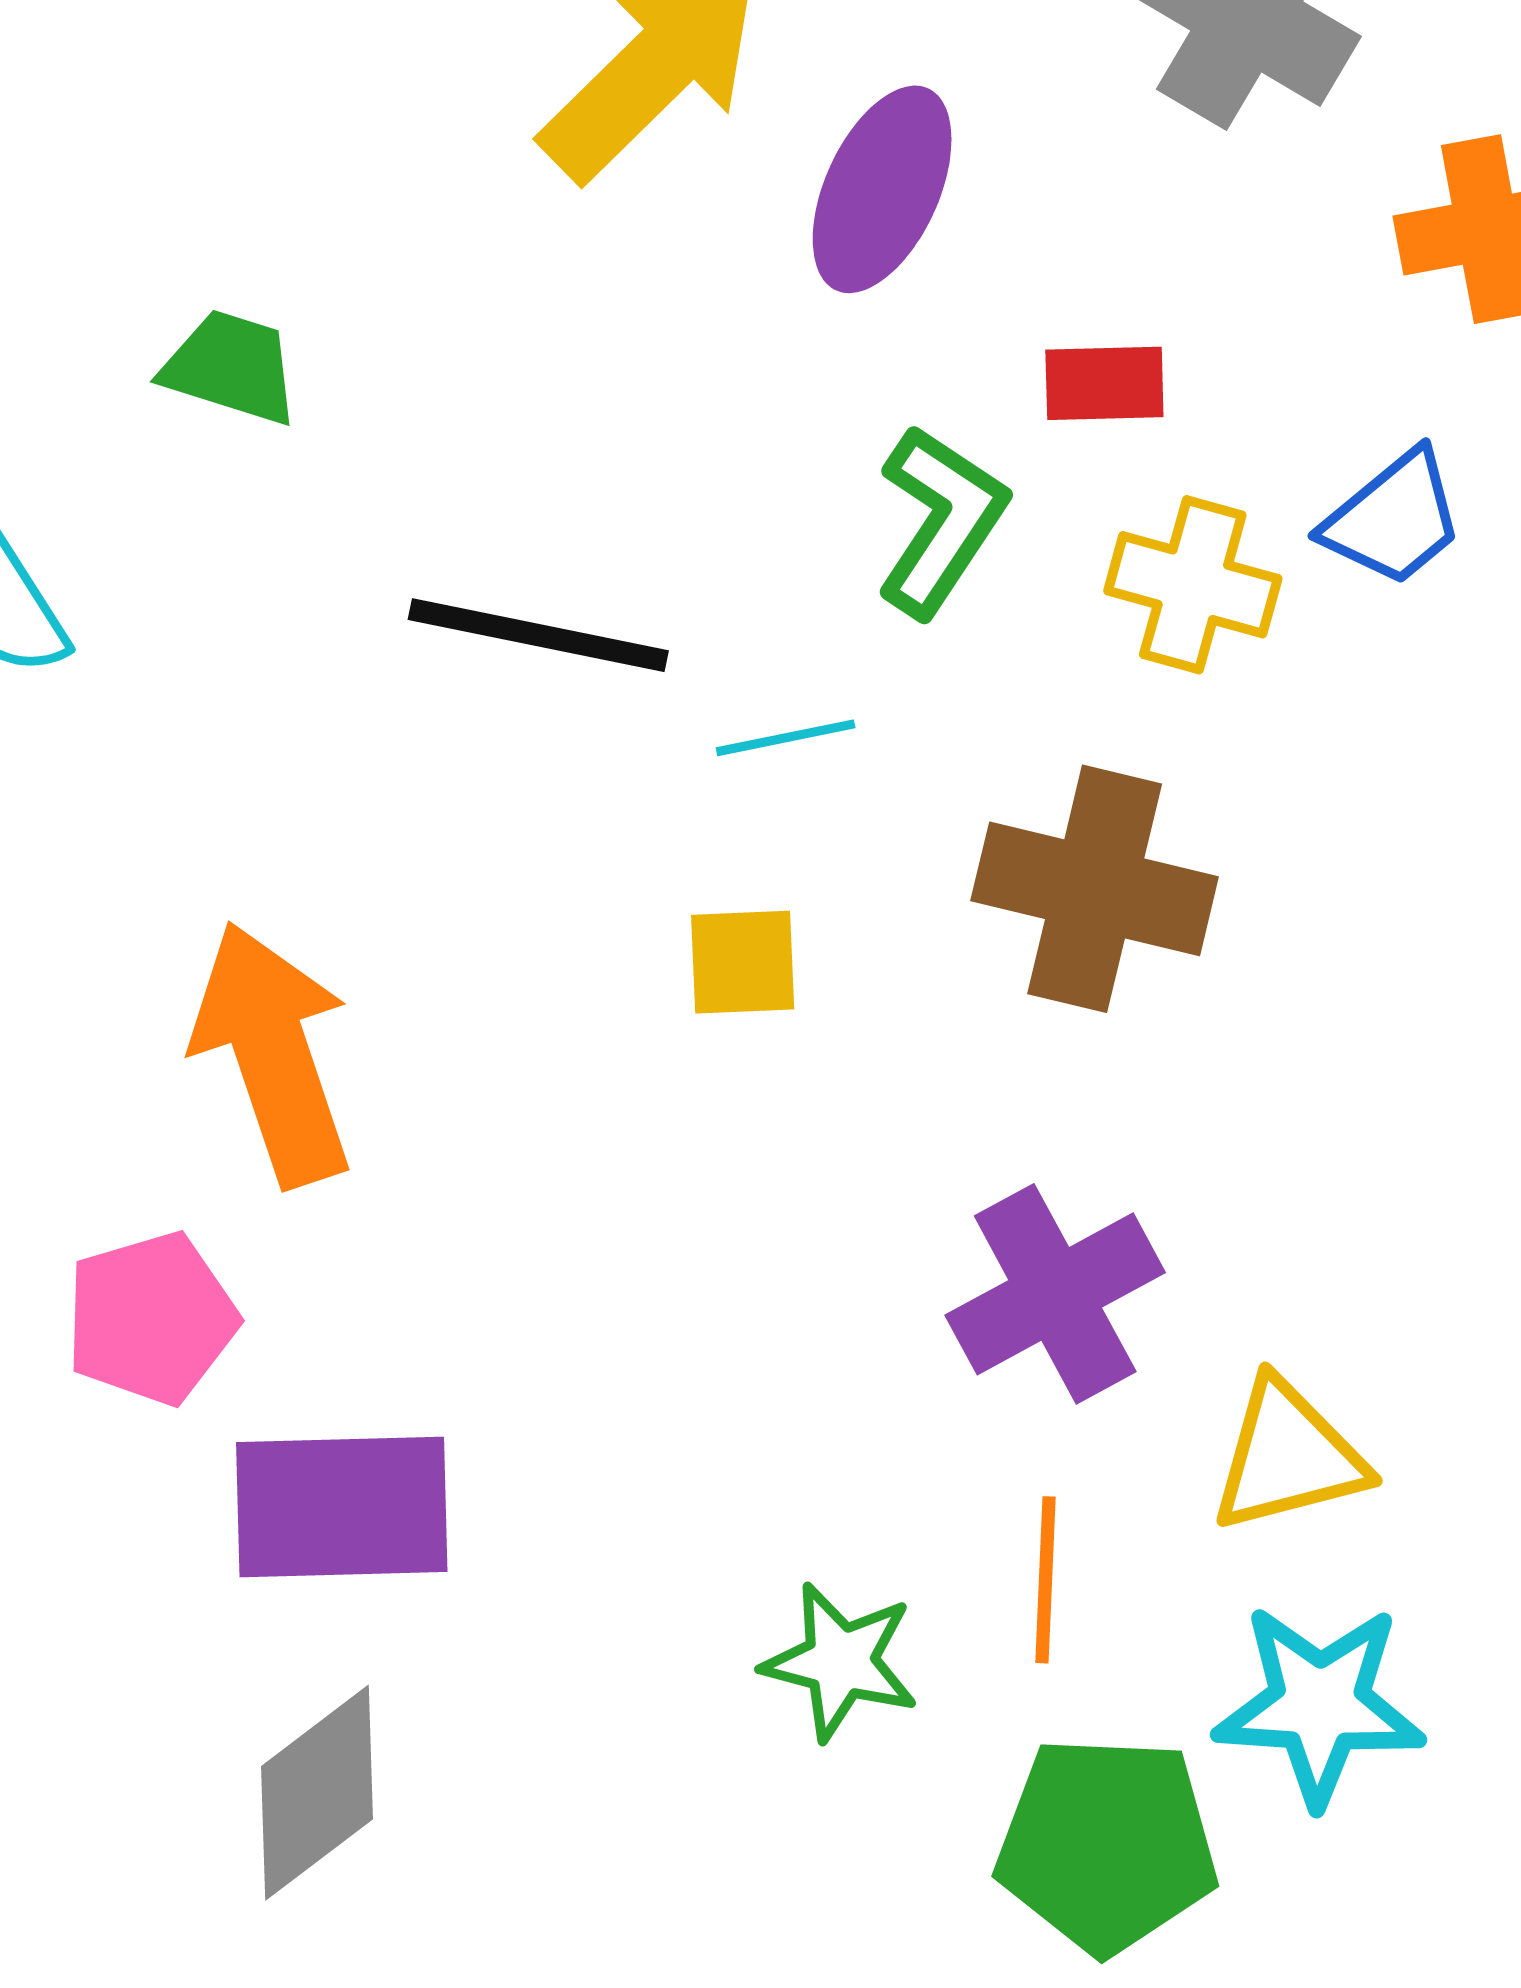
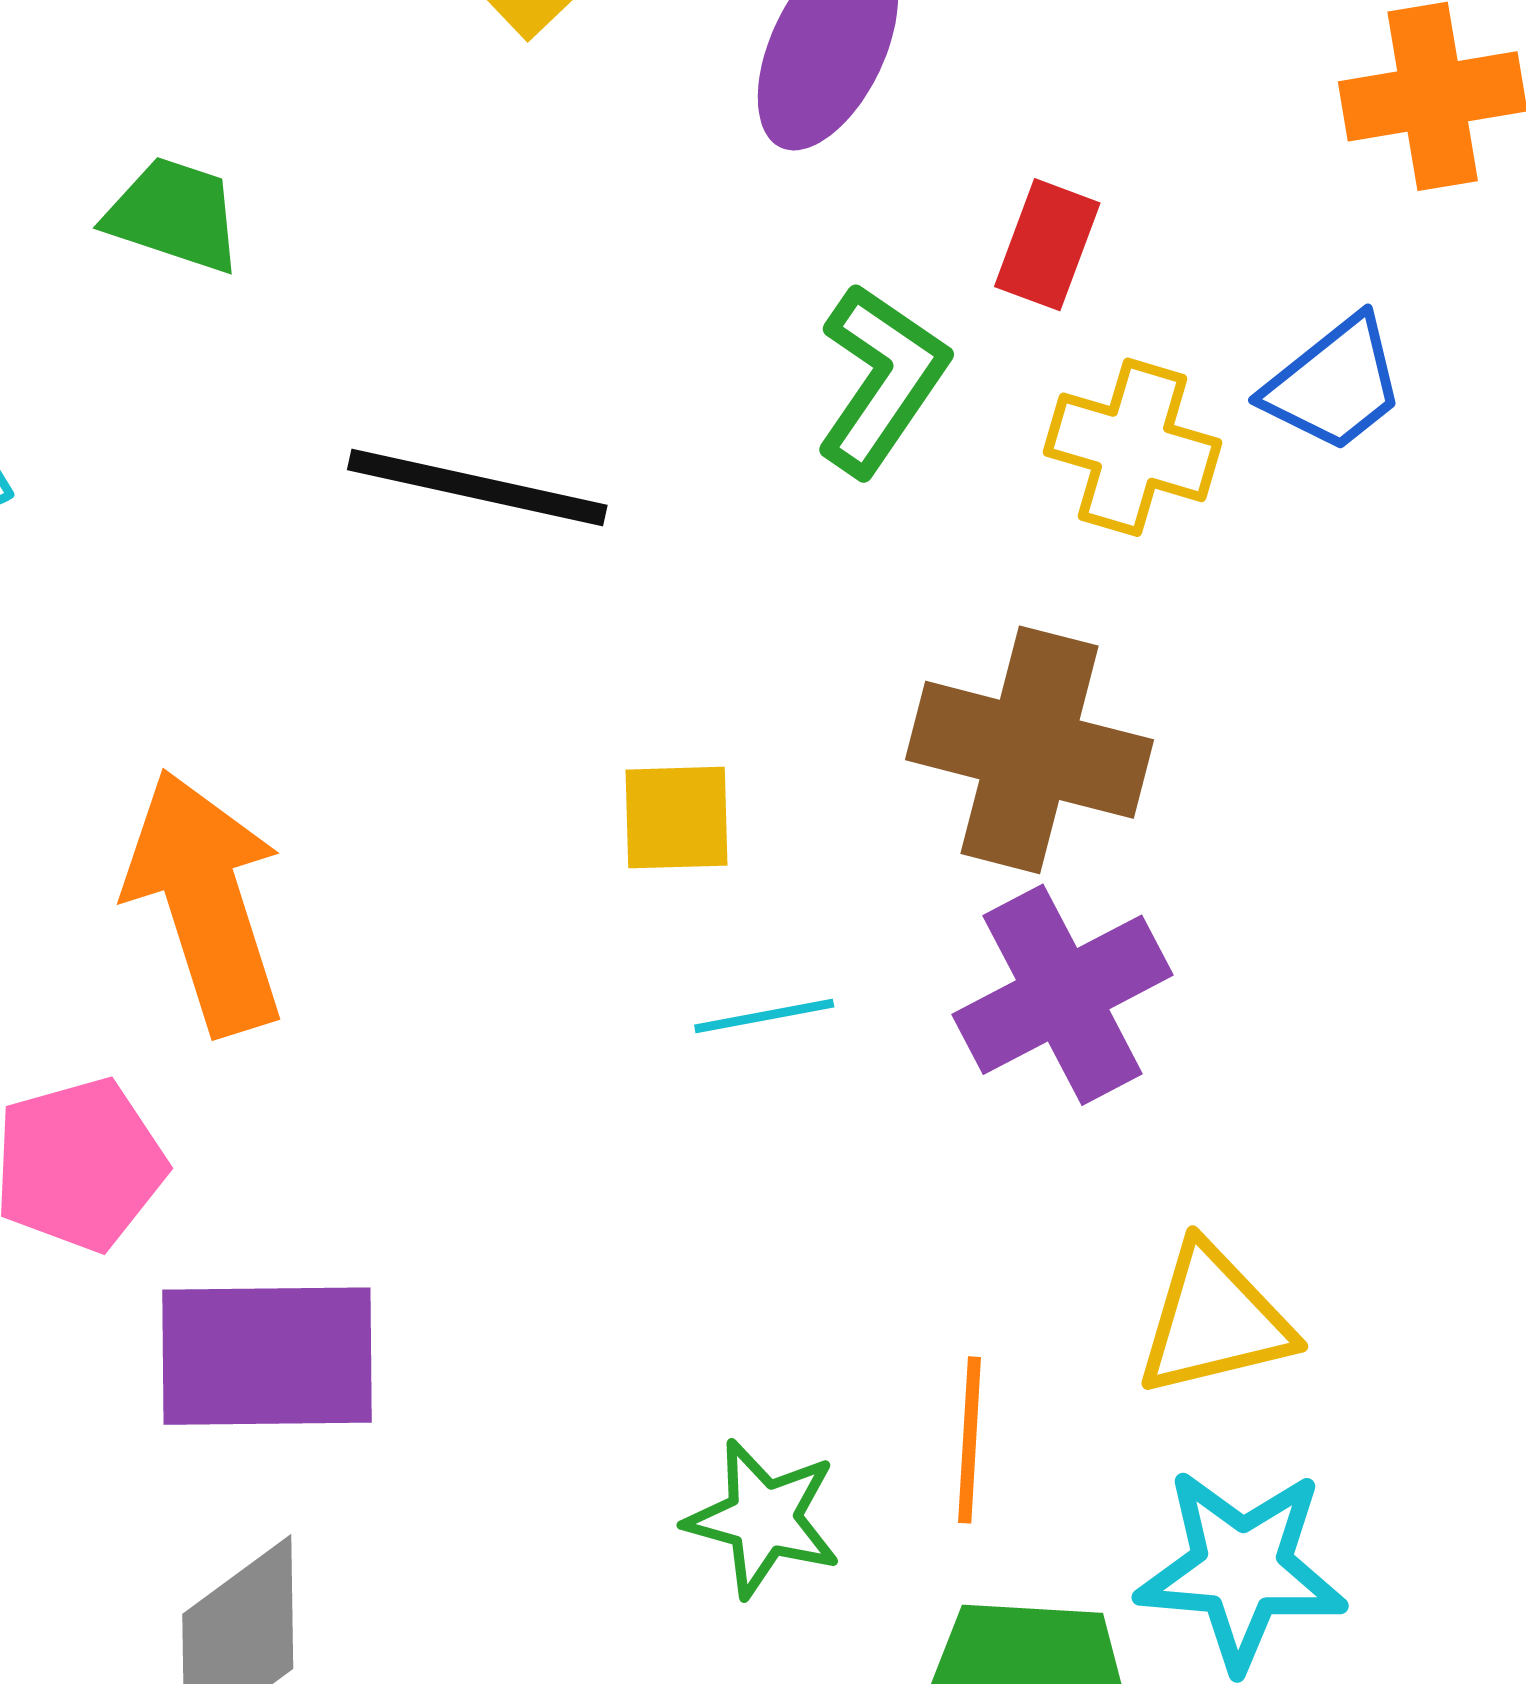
red rectangle: (1104, 383) -> (1047, 245), turned -69
cyan line: (786, 738) -> (764, 1016), moved
purple cross: (1055, 1294) -> (1063, 995), moved

